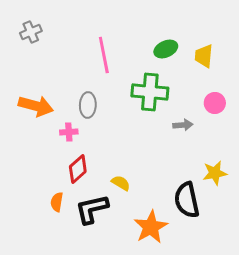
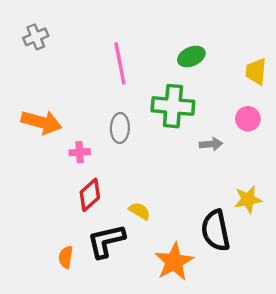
yellow trapezoid: (204, 56) -> (256, 71), moved
gray ellipse: (88, 105) -> (120, 128), moved
orange semicircle: (57, 202) -> (66, 257), moved

